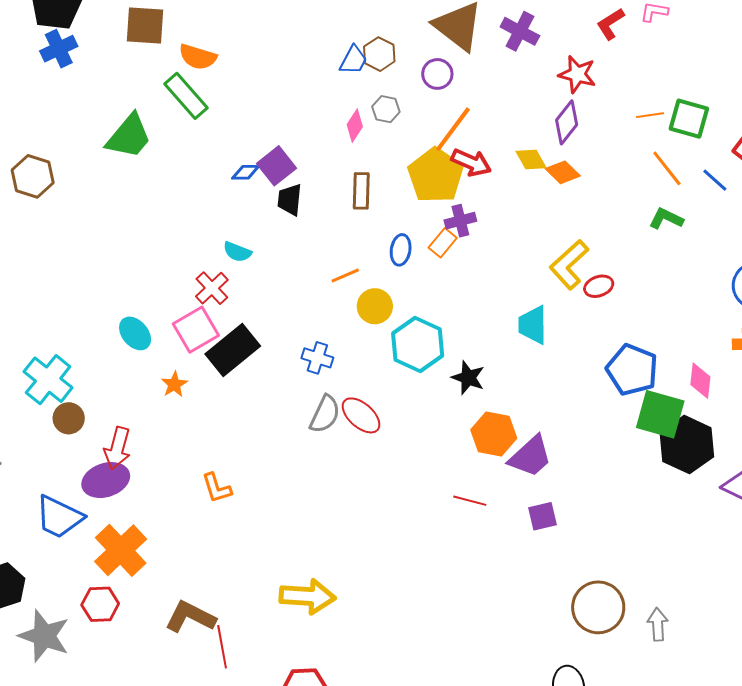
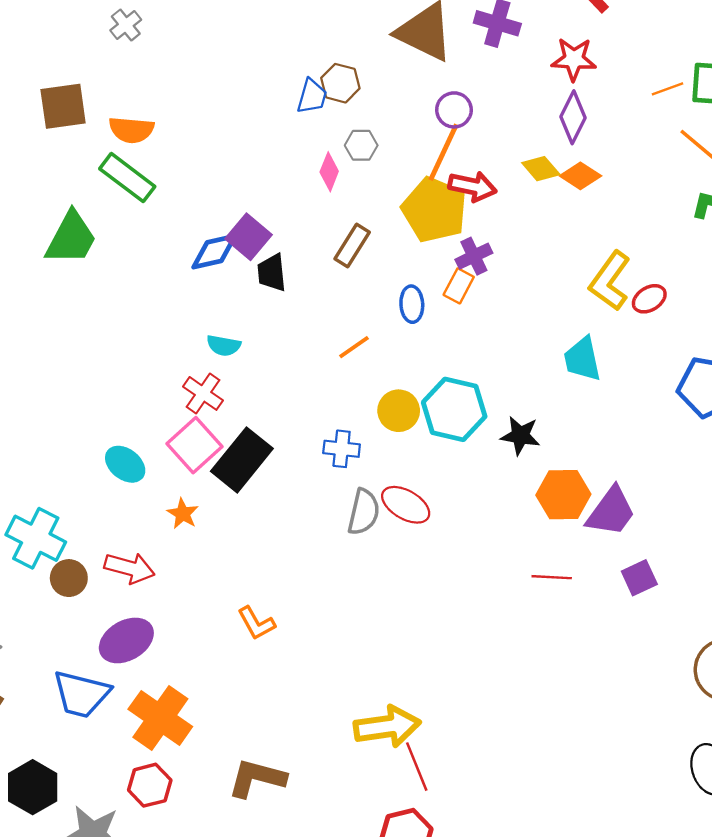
purple circle: (437, 74) -> (454, 110), moved
blue diamond: (246, 172) -> (214, 252), size x1.5
brown rectangle: (361, 191) -> (352, 245), turned 42
yellow circle: (375, 306) -> (399, 411), moved
red arrow: (118, 448) -> (129, 568), moved, turned -78
red line: (222, 647) -> (417, 767), moved

